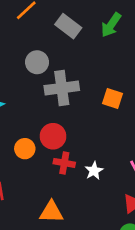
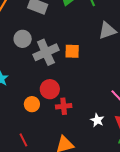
orange square: (112, 98) -> (72, 51), moved
white star: (94, 171) -> (97, 120), moved

